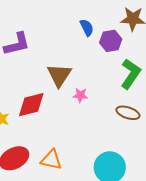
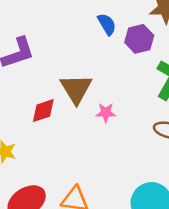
red diamond: (31, 105) -> (43, 111), moved, size x0.7

